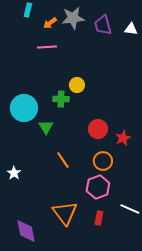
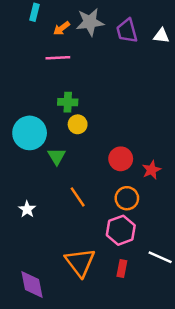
yellow circle: (77, 85) -> (78, 124), moved
green cross: (61, 99) -> (68, 102), moved
white star: (14, 173) -> (27, 209), moved

